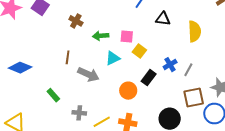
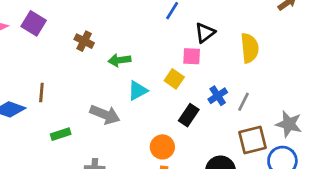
black triangle: (163, 19) -> (205, 33), turned -42
pink square: (127, 37) -> (192, 56), moved
brown line: (68, 57) -> (41, 93), moved
orange circle: (128, 91) -> (162, 147), moved
green rectangle: (53, 95) -> (61, 134), moved, turned -64

